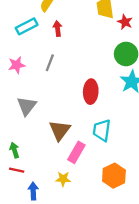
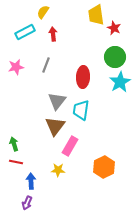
red ellipse: (91, 92) -> (83, 77), moved
gray triangle: (27, 106) -> (57, 101), moved
cyan trapezoid: (102, 130) -> (81, 110), moved

